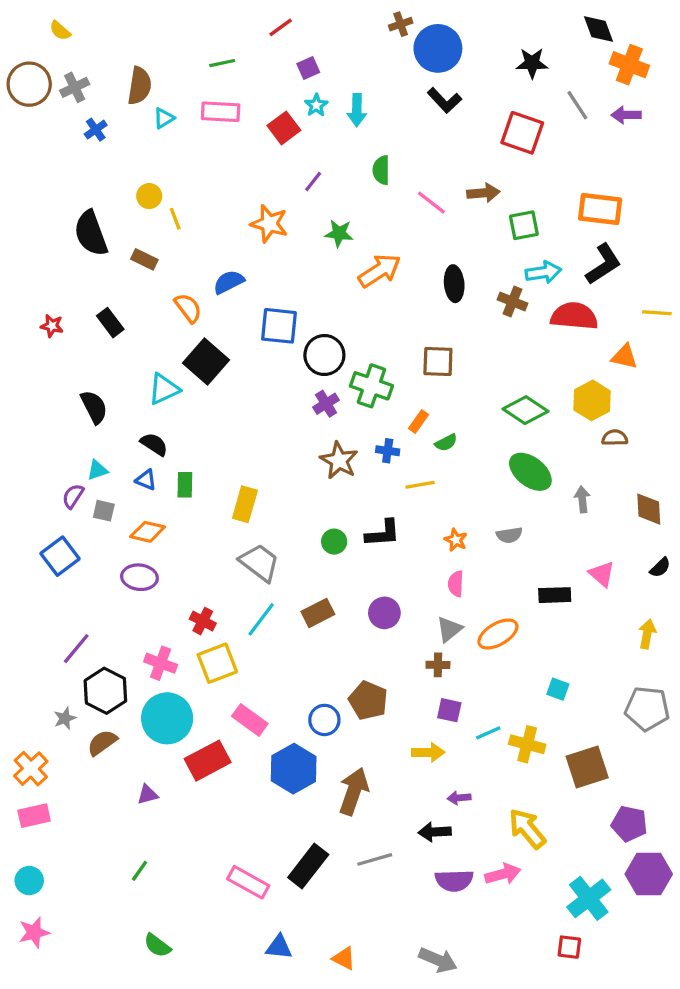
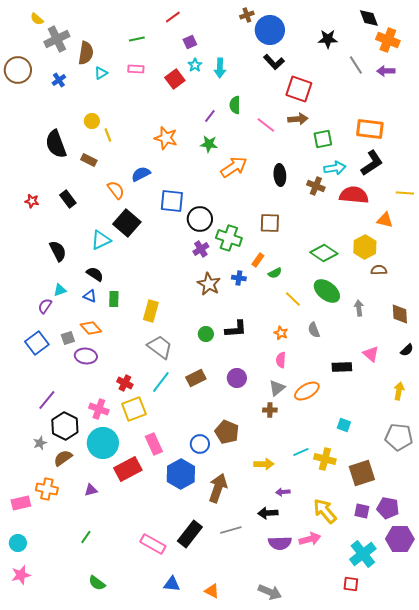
brown circle: (29, 84) -> (18, 70), moved
gray cross: (75, 87) -> (57, 39), moved, size x1.4
pink rectangle: (221, 112) -> (136, 69), size x0.7
red square: (522, 133) -> (299, 89), moved
purple line: (313, 181) -> (210, 116), moved
yellow line: (420, 485) -> (293, 299), moved, turned 54
gray square: (104, 511) -> (68, 338), moved, turned -32
orange diamond: (148, 532) -> (91, 328), turned 35
gray semicircle: (509, 535) -> (314, 330), turned 77
purple square: (449, 710) -> (362, 511), moved
pink rectangle: (250, 720) -> (154, 444), turned 30
orange cross: (31, 769) -> (47, 489), moved, turned -35

